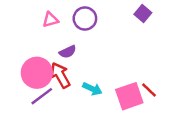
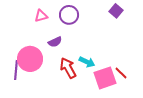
red arrow: (60, 75) -> (68, 68), moved
cyan arrow: (92, 89) -> (87, 62), moved
purple line: (42, 96) -> (16, 70), moved, turned -48

